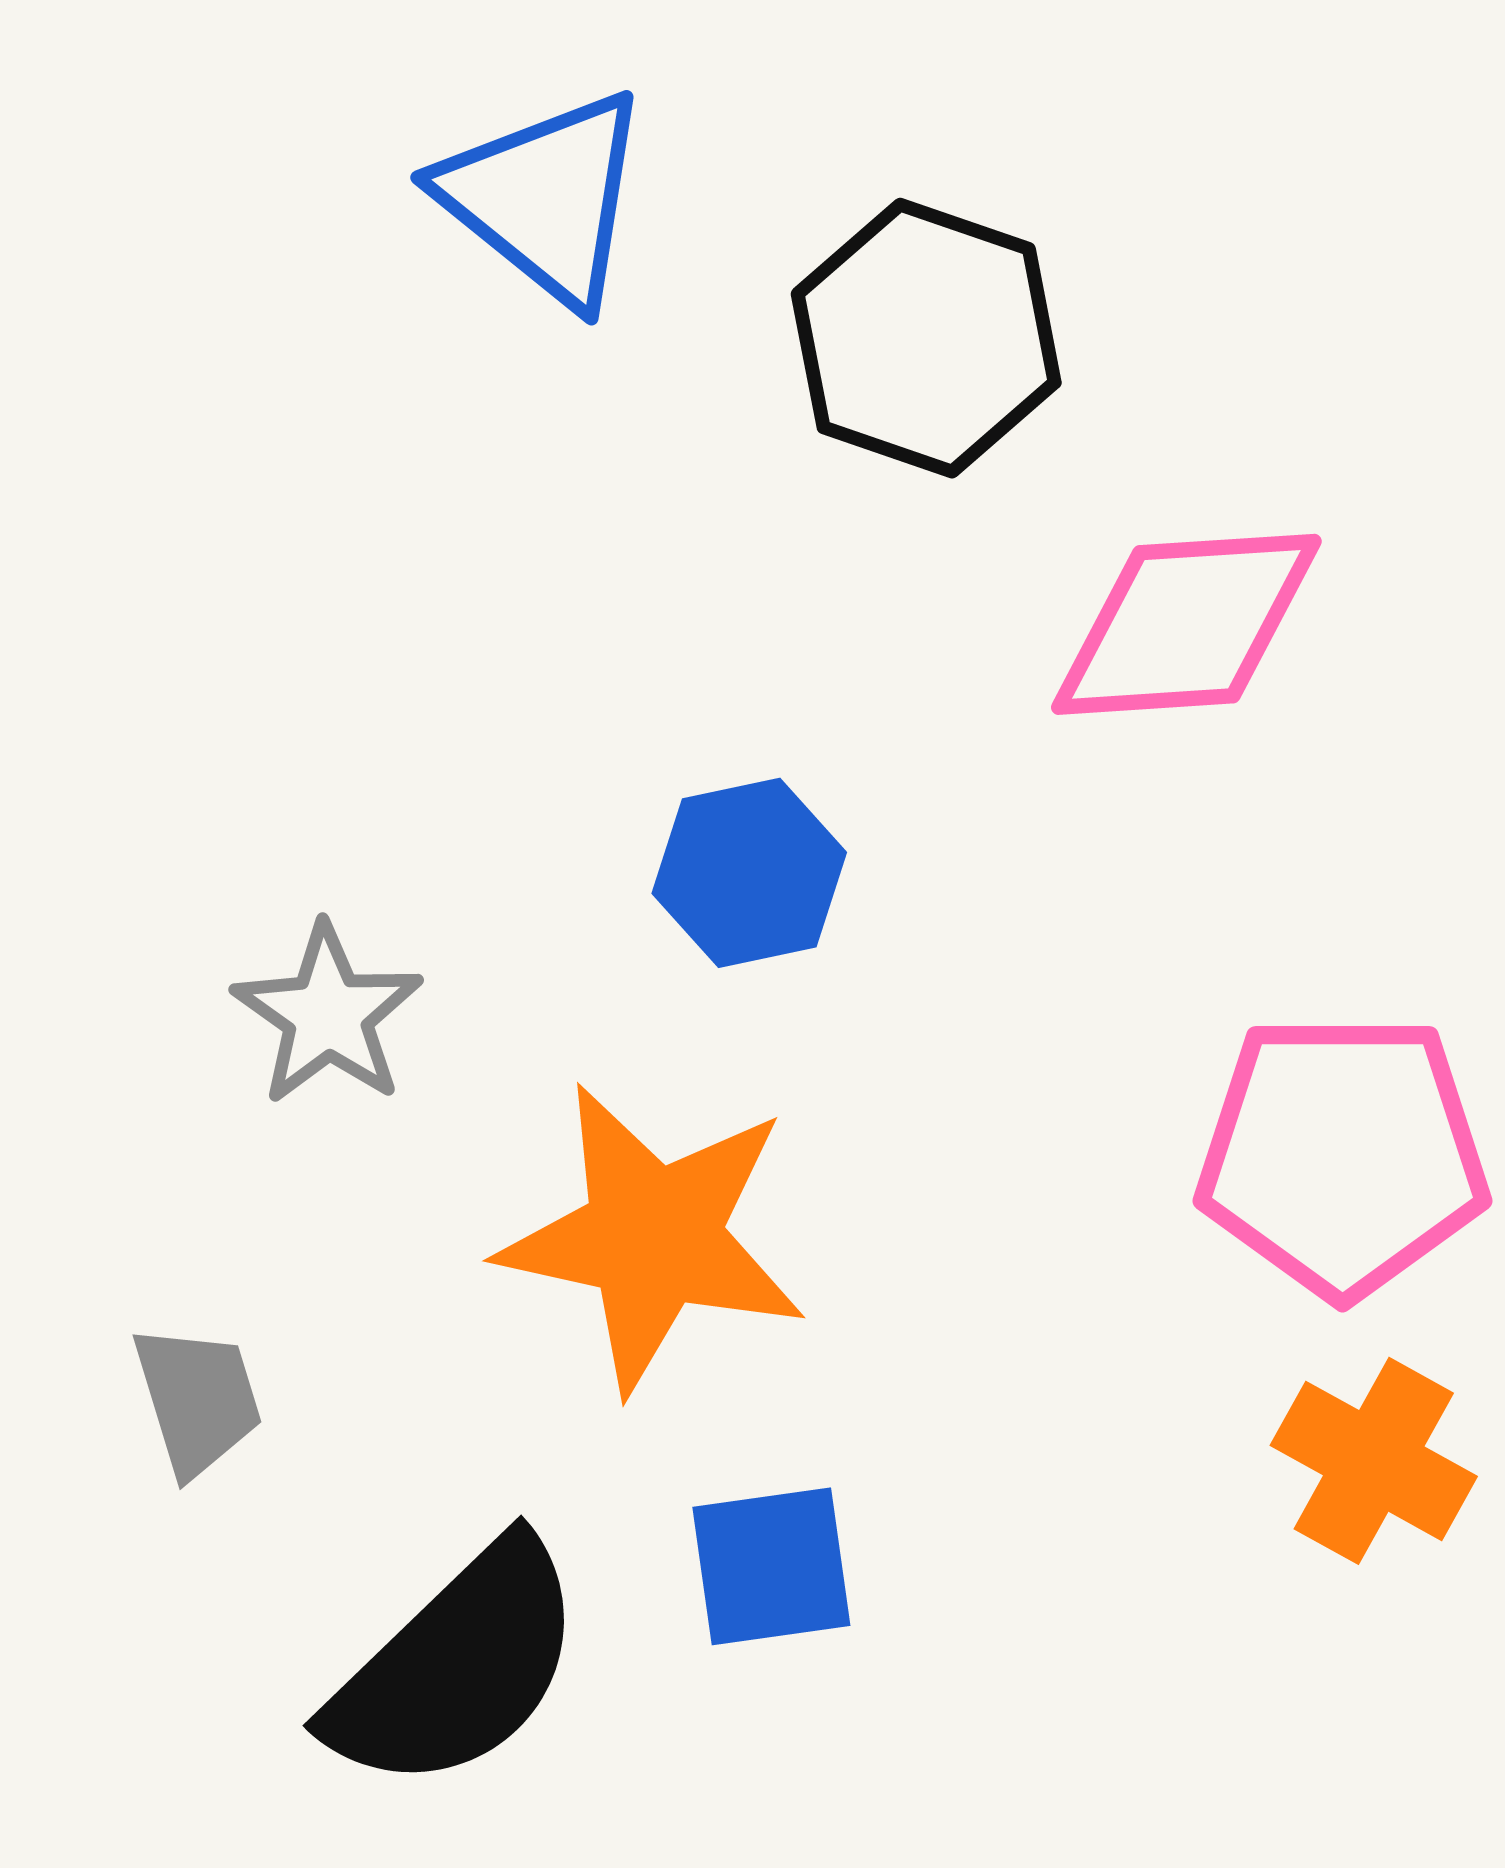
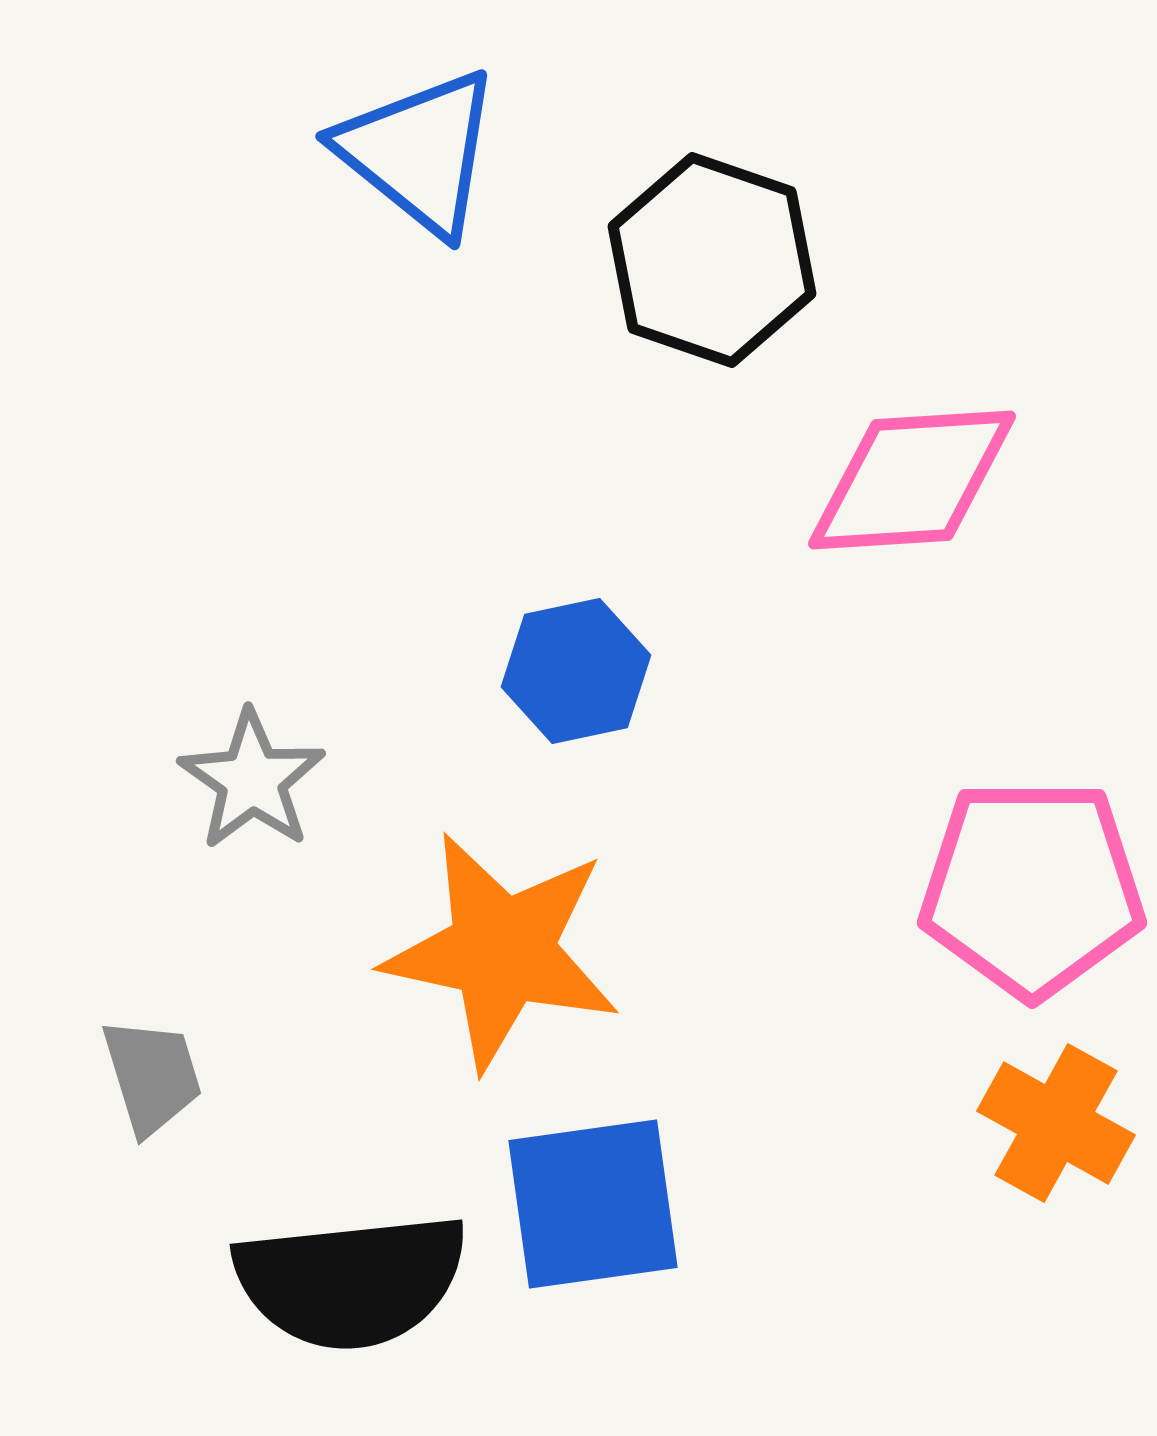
blue square: (771, 1566) -> (593, 1204), size x1.4
black semicircle: (457, 1666) -> (351, 1281), turned 38

